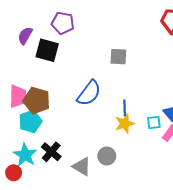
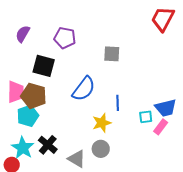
purple pentagon: (63, 23) -> (65, 38), moved
black square: (47, 50) -> (44, 66), moved
yellow star: (125, 124) -> (102, 123), moved

